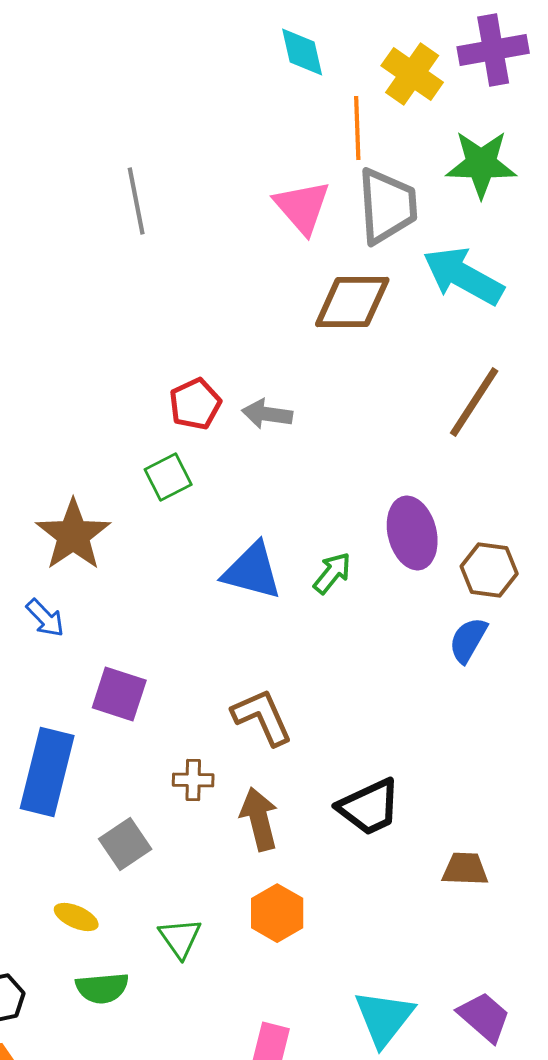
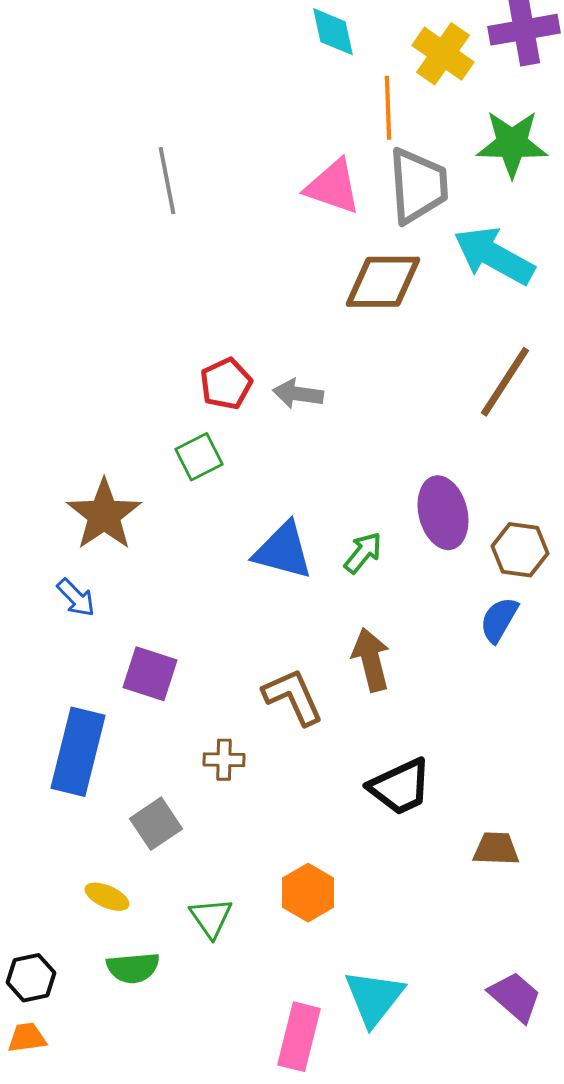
pink triangle: (302, 207) -> (333, 187), turned -30
brown arrow: (259, 819) -> (371, 660), moved
cyan triangle: (384, 1018) -> (374, 998), moved

